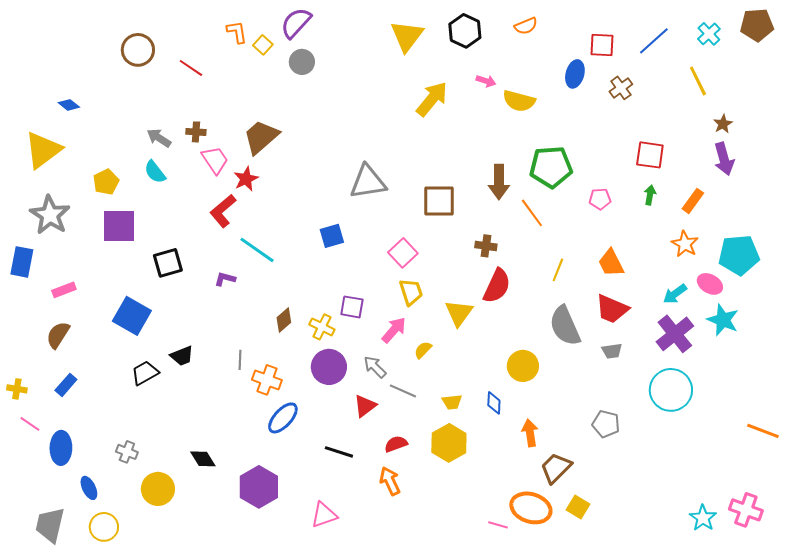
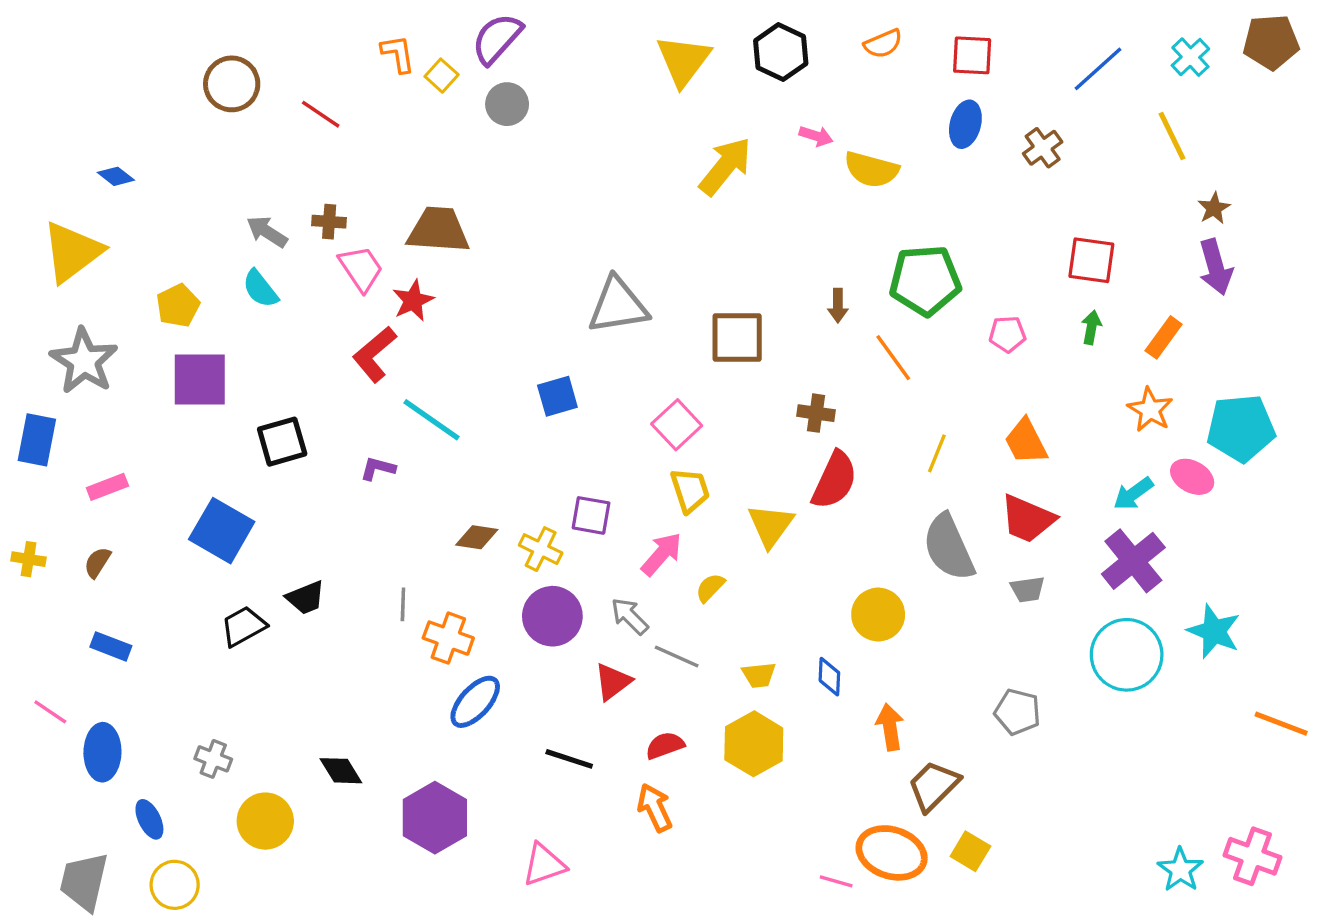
red square: (602, 45) -> (972, 55), moved
brown trapezoid: (261, 137) -> (438, 230), turned 45
brown arrow: (499, 182) -> (838, 306), size x0.6
brown diamond: (284, 320) -> (477, 537), turned 50
cyan star: (723, 320) -> (1214, 631), moved
brown semicircle: (58, 335) -> (97, 562), size x0.7
blue rectangle: (66, 385) -> (111, 646), turned 70
yellow cross: (17, 389) -> (29, 559), moved

